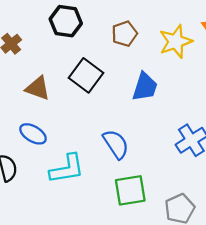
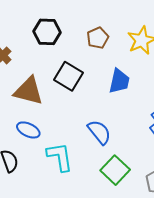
brown triangle: (38, 88) -> (29, 91), size x1.4
cyan L-shape: (67, 169) -> (60, 157), turned -84
green square: (130, 190) -> (115, 170), turned -32

